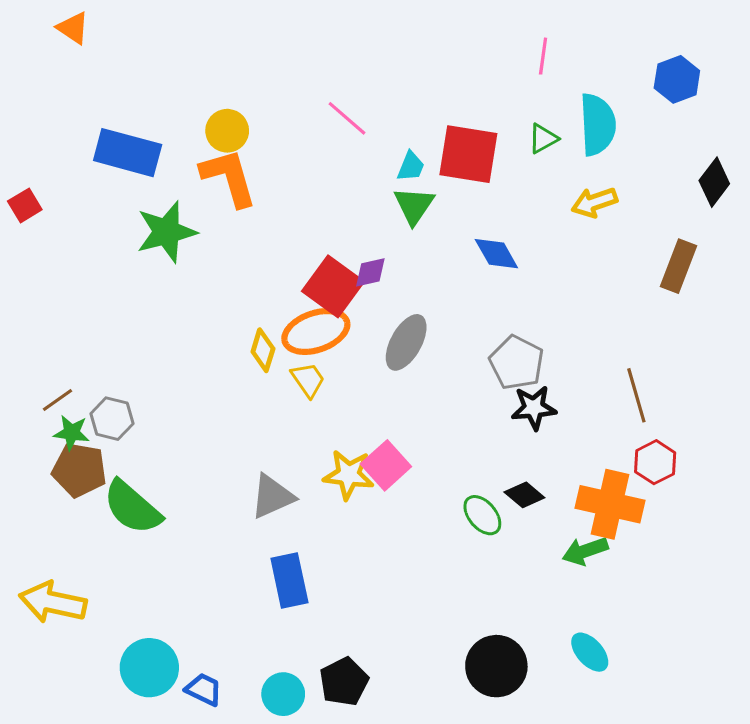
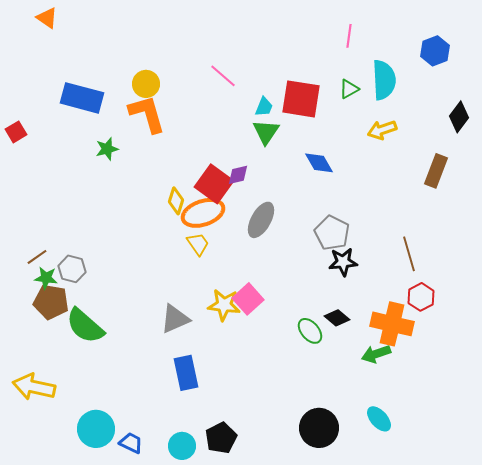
green star: (166, 232) -> (107, 149), size x0.6
yellow diamond: (263, 350) -> (176, 201), moved

